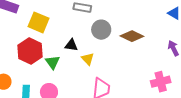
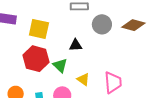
yellow triangle: (88, 59) -> (83, 79), moved

